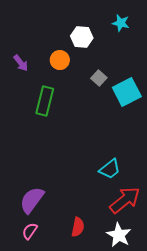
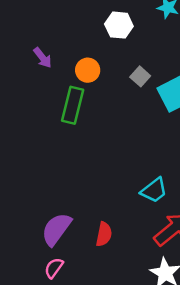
orange circle: (60, 60) -> (88, 70), moved
red semicircle: (78, 227) -> (104, 234), moved

